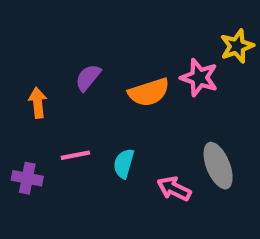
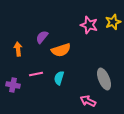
pink star: (199, 78) -> (89, 25), moved
orange semicircle: (149, 92) -> (61, 50), moved
pink arrow: (174, 189) -> (88, 101), moved

